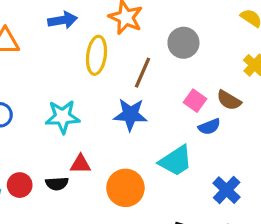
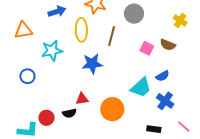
blue star: (130, 115) -> (92, 64), moved
cyan star: (63, 117) -> (52, 51), moved
blue semicircle: (209, 127) -> (163, 76), moved
blue cross: (227, 190) -> (165, 101), moved

